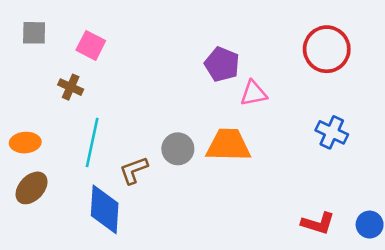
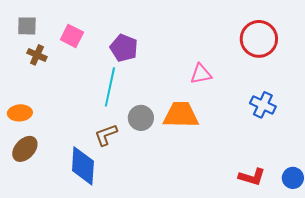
purple pentagon: (222, 64) -> (124, 48), moved
brown cross: (71, 87) -> (37, 55), moved
cyan line: (92, 143) -> (110, 87), moved

